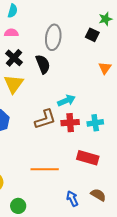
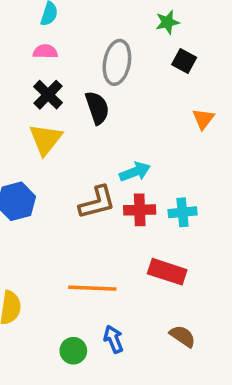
green star: (105, 19) -> (167, 22), moved
blue arrow: (72, 199) -> (114, 339), moved
green circle: (18, 206) -> (73, 351), moved

